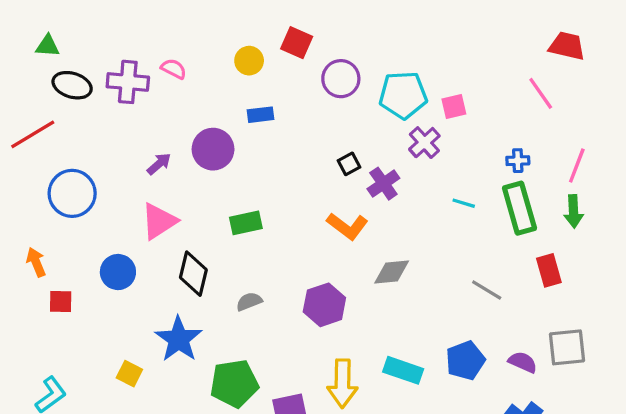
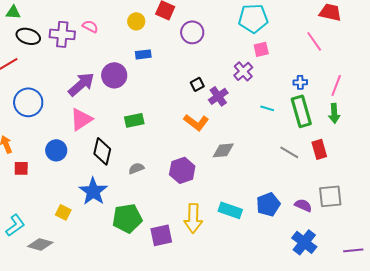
cyan pentagon: (403, 95) -> (253, 18), moved
purple arrow: (159, 164) -> (81, 84), size x1.8
gray line: (487, 290) -> (289, 152), moved

